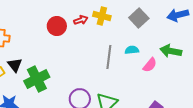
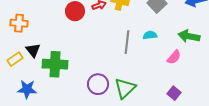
pink semicircle: (150, 65) -> (174, 57), moved
green cross: (37, 79) -> (55, 64), turned 30

